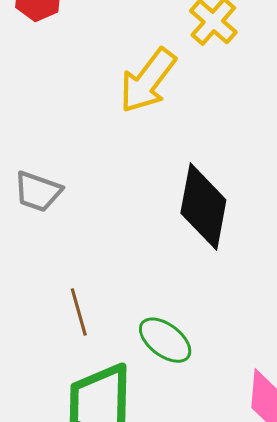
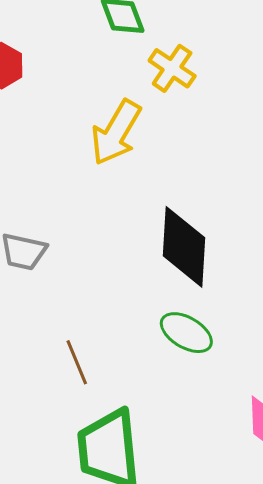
green ellipse: (165, 340) -> (186, 333), moved

